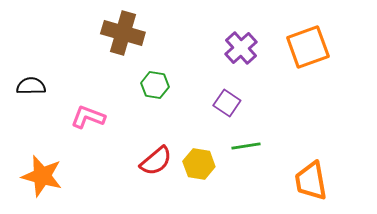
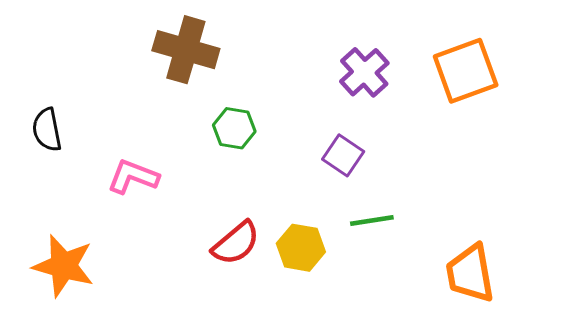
black semicircle: (31, 86) -> (47, 130), turned -100

